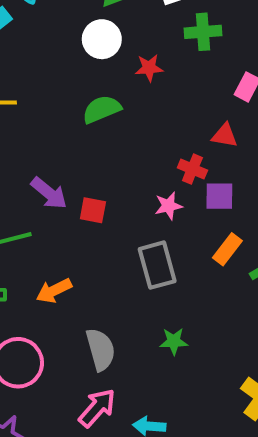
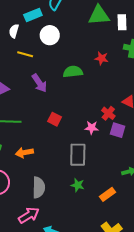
white circle: (102, 39) -> (50, 35), moved
purple arrow: (49, 193) -> (39, 83), moved
orange rectangle: (227, 249) -> (107, 194), moved
green star: (174, 341) -> (78, 185), moved

